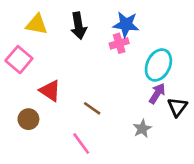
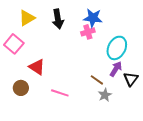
yellow triangle: (37, 24) -> (27, 18), turned -42
brown line: (92, 108) -> (97, 80), moved
pink line: (81, 144) -> (60, 93), moved, turned -36

